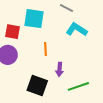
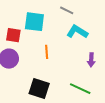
purple arrow: (59, 69) -> (91, 60), moved
green line: (78, 86) -> (80, 89), turned 45

